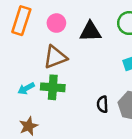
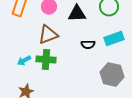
black semicircle: (102, 104) -> (88, 45), moved, turned -88

